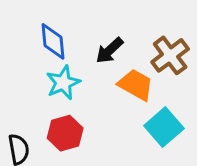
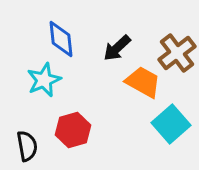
cyan star: (63, 83) -> (44, 80), moved

